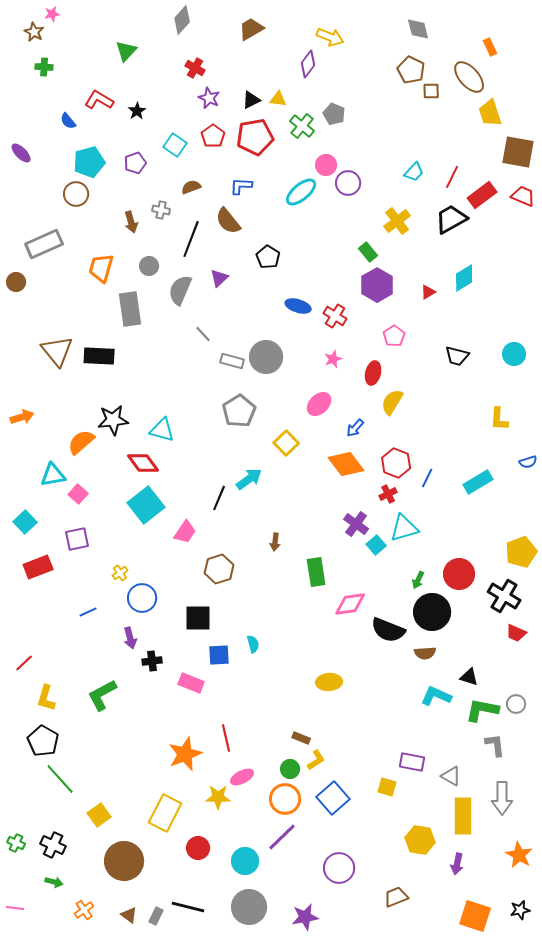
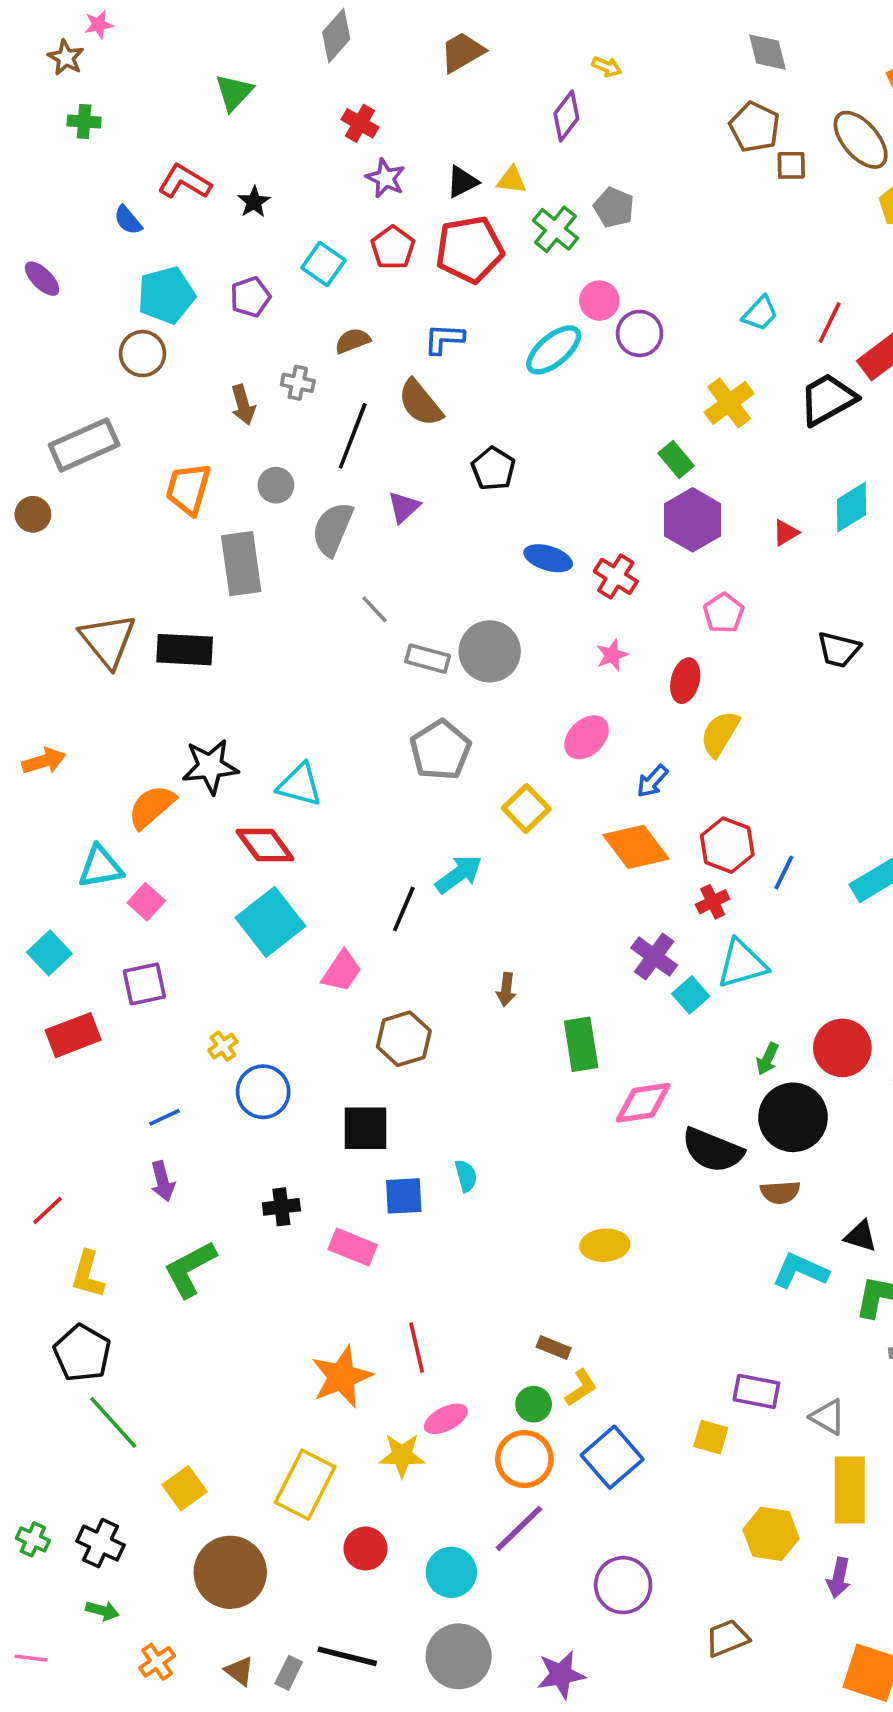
yellow arrow: (330, 37) -> (607, 67), size x0.6
purple arrow: (130, 638) -> (163, 1181), moved

